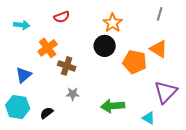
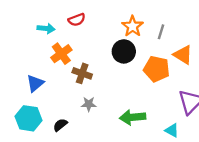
gray line: (160, 14) -> (161, 32), moved
cyan arrow: (22, 25) -> (46, 28), moved

